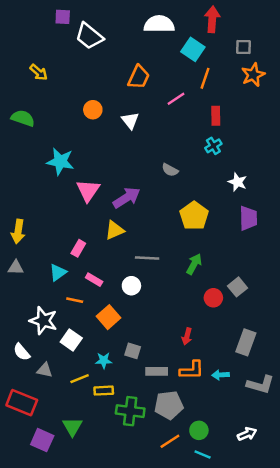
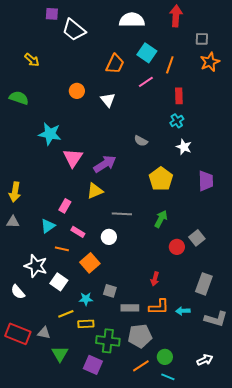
cyan square: (193, 49) -> (147, 53), moved
white star: (237, 182) -> (184, 147), moved
gray triangle: (45, 370) -> (44, 333), moved
purple square: (42, 440) -> (93, 365), moved

